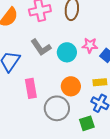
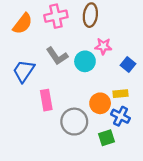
pink star: (90, 45) -> (103, 46), moved
orange circle: (71, 86) -> (100, 103), moved

